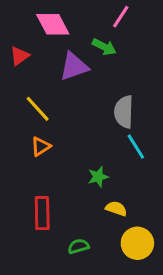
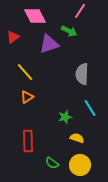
cyan line: (136, 147) -> (90, 108), moved
yellow circle: (137, 243) -> (80, 165), moved
green semicircle: (78, 246) -> (52, 163), turned -128

